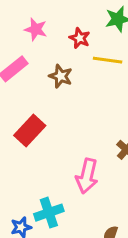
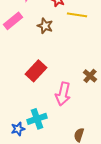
red rectangle: (30, 130) -> (36, 71), moved

